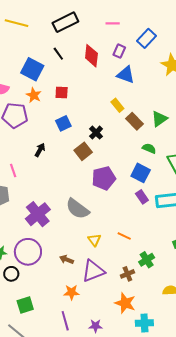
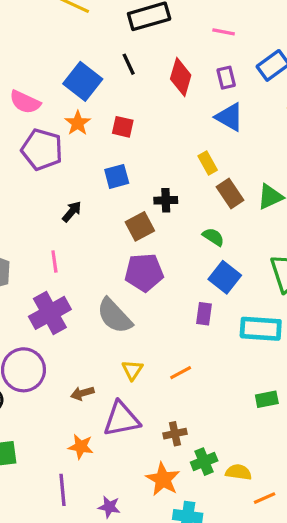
purple rectangle: (119, 51) -> (226, 78), turned -48
black cross: (96, 133) -> (166, 200), turned 32
green semicircle: (149, 148) -> (213, 237), moved
pink line: (13, 171) -> (54, 262), moved
purple pentagon: (104, 178) -> (144, 272), moved
purple rectangle: (142, 197) -> (204, 314), moved, turned 32
orange line: (124, 236) -> (181, 373), turned -64
brown arrow: (67, 260) -> (82, 393), turned -48
green cross: (147, 260) -> (204, 462), moved

